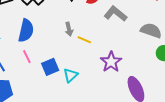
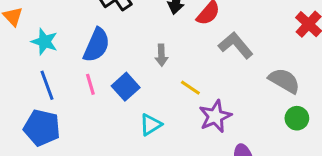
yellow line: (84, 40) -> (190, 88), moved
blue square: (50, 67) -> (126, 87), moved, turned -30

